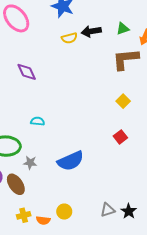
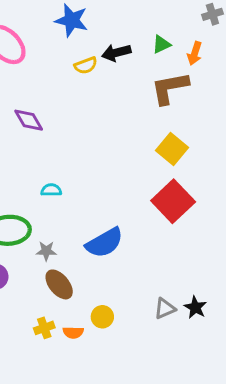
yellow square: (123, 101) -> (172, 149), size x1.5
red square: (120, 137) -> (173, 201), size x2.0
brown ellipse: (16, 184) -> (59, 284), moved

